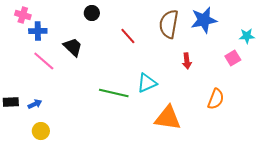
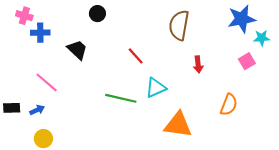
blue star: (204, 20) -> (242, 19), moved
red line: (128, 36) -> (136, 56), moved
pink line: (44, 61) -> (47, 82), moved

